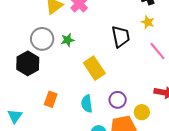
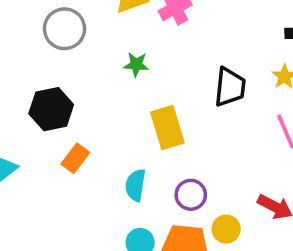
gray circle: (42, 39) -> (64, 29), moved
black hexagon: (28, 63) -> (51, 109), moved

